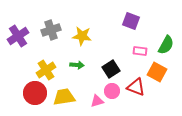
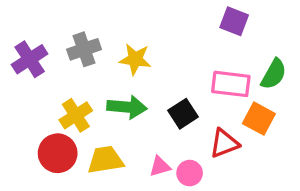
purple square: (131, 21) -> (234, 21), moved
pink rectangle: (140, 51) -> (231, 84), size x1.6
green arrow: (77, 65) -> (127, 107), size x1.6
red triangle: (136, 87) -> (224, 143), turned -42
pink circle: (112, 91) -> (190, 173), moved

